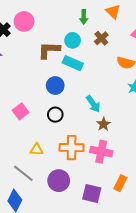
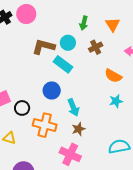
blue circle: (55, 85) -> (52, 91), moved
black circle: (55, 115) -> (22, 108), moved
orange cross: (72, 148) -> (45, 125), moved

